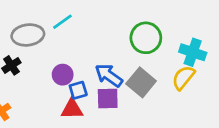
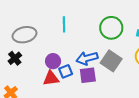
cyan line: (62, 22) -> (64, 24), moved, turned -49
blue arrow: (109, 75) -> (87, 58), turned -45
red triangle: (72, 109) -> (51, 78), moved

